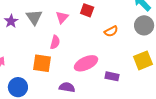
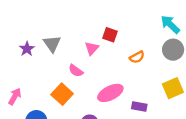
pink triangle: (62, 17) -> (92, 48), moved
pink semicircle: (55, 42) -> (76, 71), turned 112
orange square: (42, 63) -> (62, 94), turned 36

